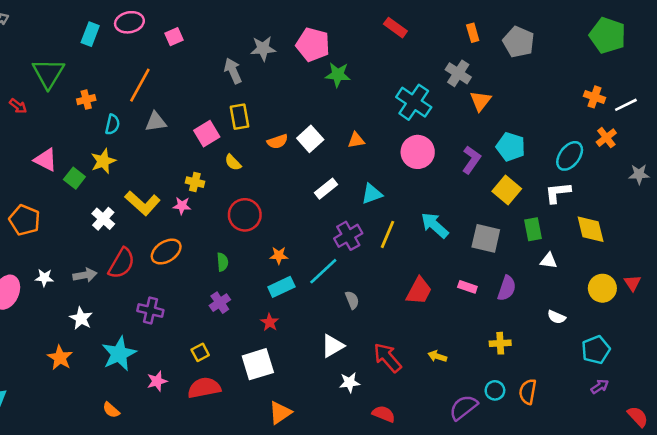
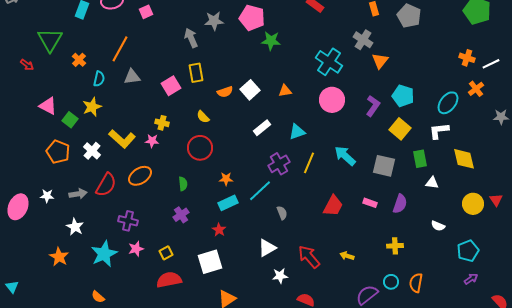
orange cross: (86, 100) -> (79, 60), turned -32
yellow semicircle: (233, 162) -> (203, 117), moved
orange pentagon: (25, 220) -> (58, 152), moved
pink star: (157, 381) -> (136, 249), moved

